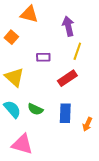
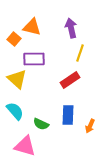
orange triangle: (29, 14) -> (32, 27), moved
purple rectangle: (43, 57) -> (34, 59), moved, size x1.5
green semicircle: (35, 109) -> (41, 124), moved

